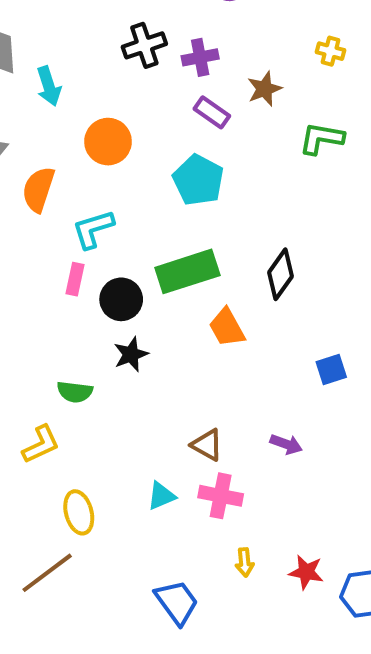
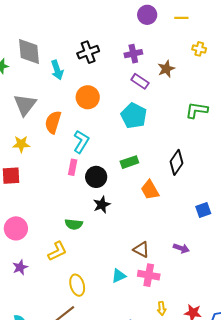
black cross: (144, 45) -> (88, 52), moved
green L-shape: (322, 138) -> (197, 110), moved
cyan L-shape: (93, 229) -> (81, 142), turned 140
green rectangle: (187, 271) -> (129, 162), size x0.6

